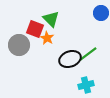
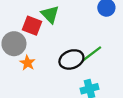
orange star: (47, 38) -> (27, 63), moved

